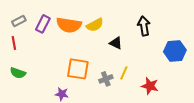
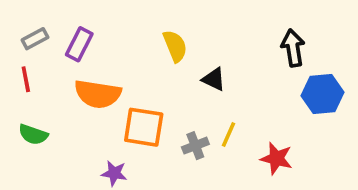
orange semicircle: (69, 25) -> (98, 94), moved
yellow semicircle: (95, 25) -> (175, 46), turned -84
black arrow: (144, 26) -> (293, 48), moved

